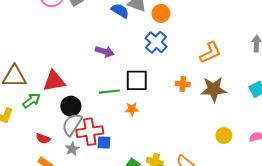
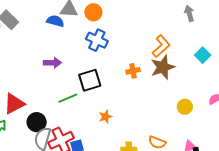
orange L-shape: (210, 53) -> (161, 46), moved
orange star: (132, 109) -> (105, 117), moved

